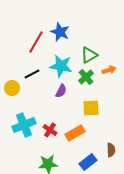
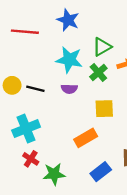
red line: (36, 42) -> (25, 32), moved, turned 65
black line: (32, 74) -> (35, 89), moved, turned 42
purple semicircle: (61, 91) -> (69, 89), turned 64
red cross: (50, 130) -> (31, 159), moved

